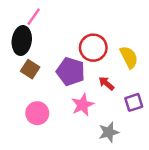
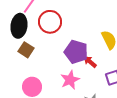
red circle: (93, 48) -> (50, 22), moved
purple pentagon: (71, 71) -> (76, 52), moved

